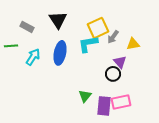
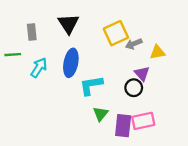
gray rectangle: (27, 27) -> (32, 32), turned 56
gray arrow: (113, 37) -> (134, 44), turned 32
cyan L-shape: (88, 44) -> (91, 85), moved

